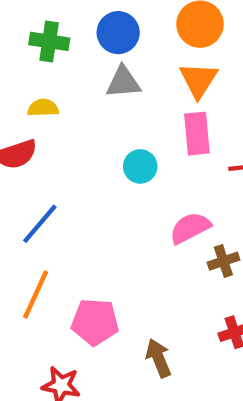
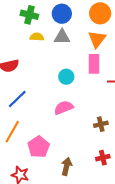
yellow semicircle: (43, 108) -> (37, 37), moved
pink semicircle: (190, 228) -> (64, 108), moved
pink pentagon: (95, 322) -> (39, 147), turned 30
brown arrow: (158, 358) -> (66, 166), turned 30

